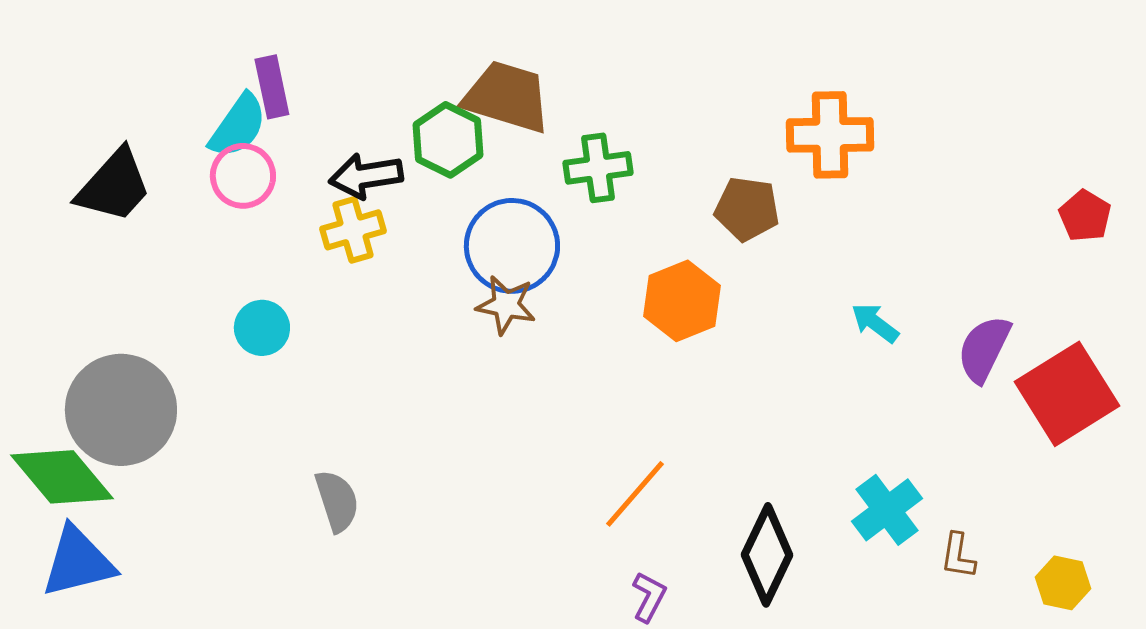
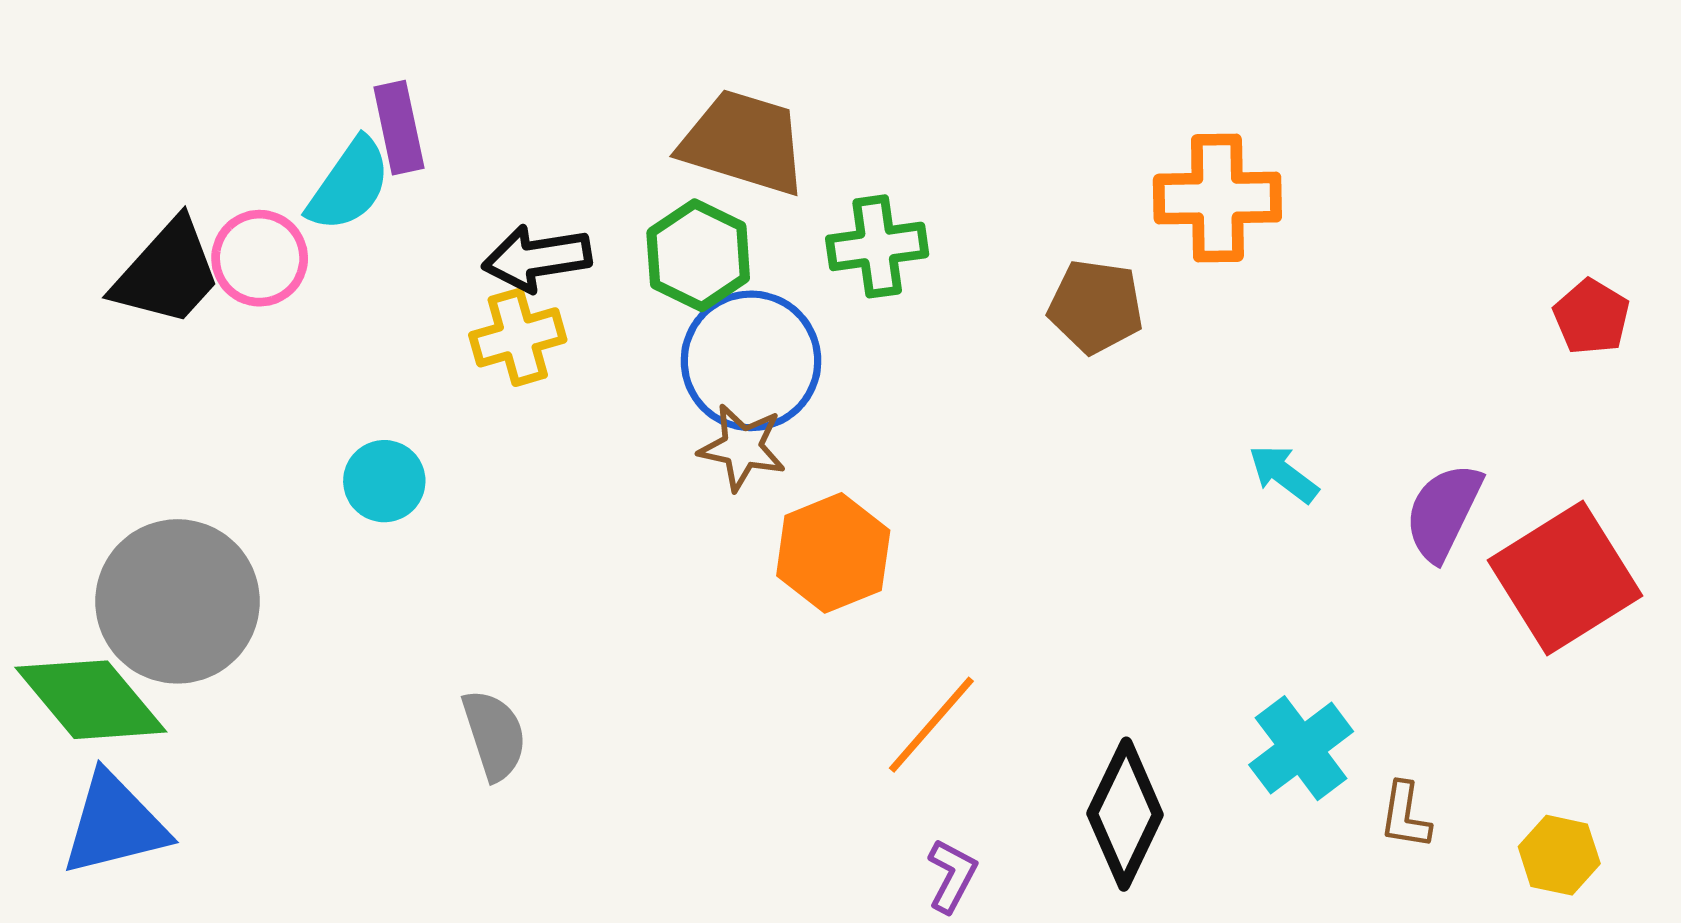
green hexagon: (448, 140) -> (698, 255), moved
pink circle: (243, 176) -> (260, 258), moved
orange hexagon: (682, 301) -> (833, 553), moved

